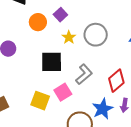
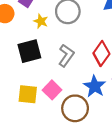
pink square: (63, 92) -> (52, 90), moved

